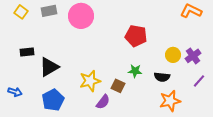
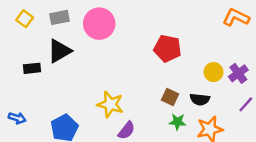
black triangle: (49, 67) -> (59, 51), moved
green star: (135, 71) -> (177, 122), moved
yellow star: (90, 81) -> (110, 104), turned 30
brown square: (118, 86) -> (170, 97), moved

